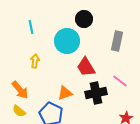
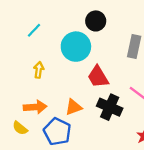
cyan line: (31, 27) -> (34, 30), turned 56
orange arrow: (20, 90) -> (35, 107), moved, turned -54
black cross: (96, 93) -> (110, 107), turned 35

